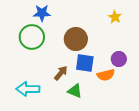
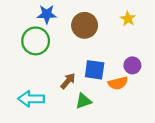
brown circle: (76, 39) -> (85, 25), moved
green triangle: (75, 91) -> (83, 101), turned -42

